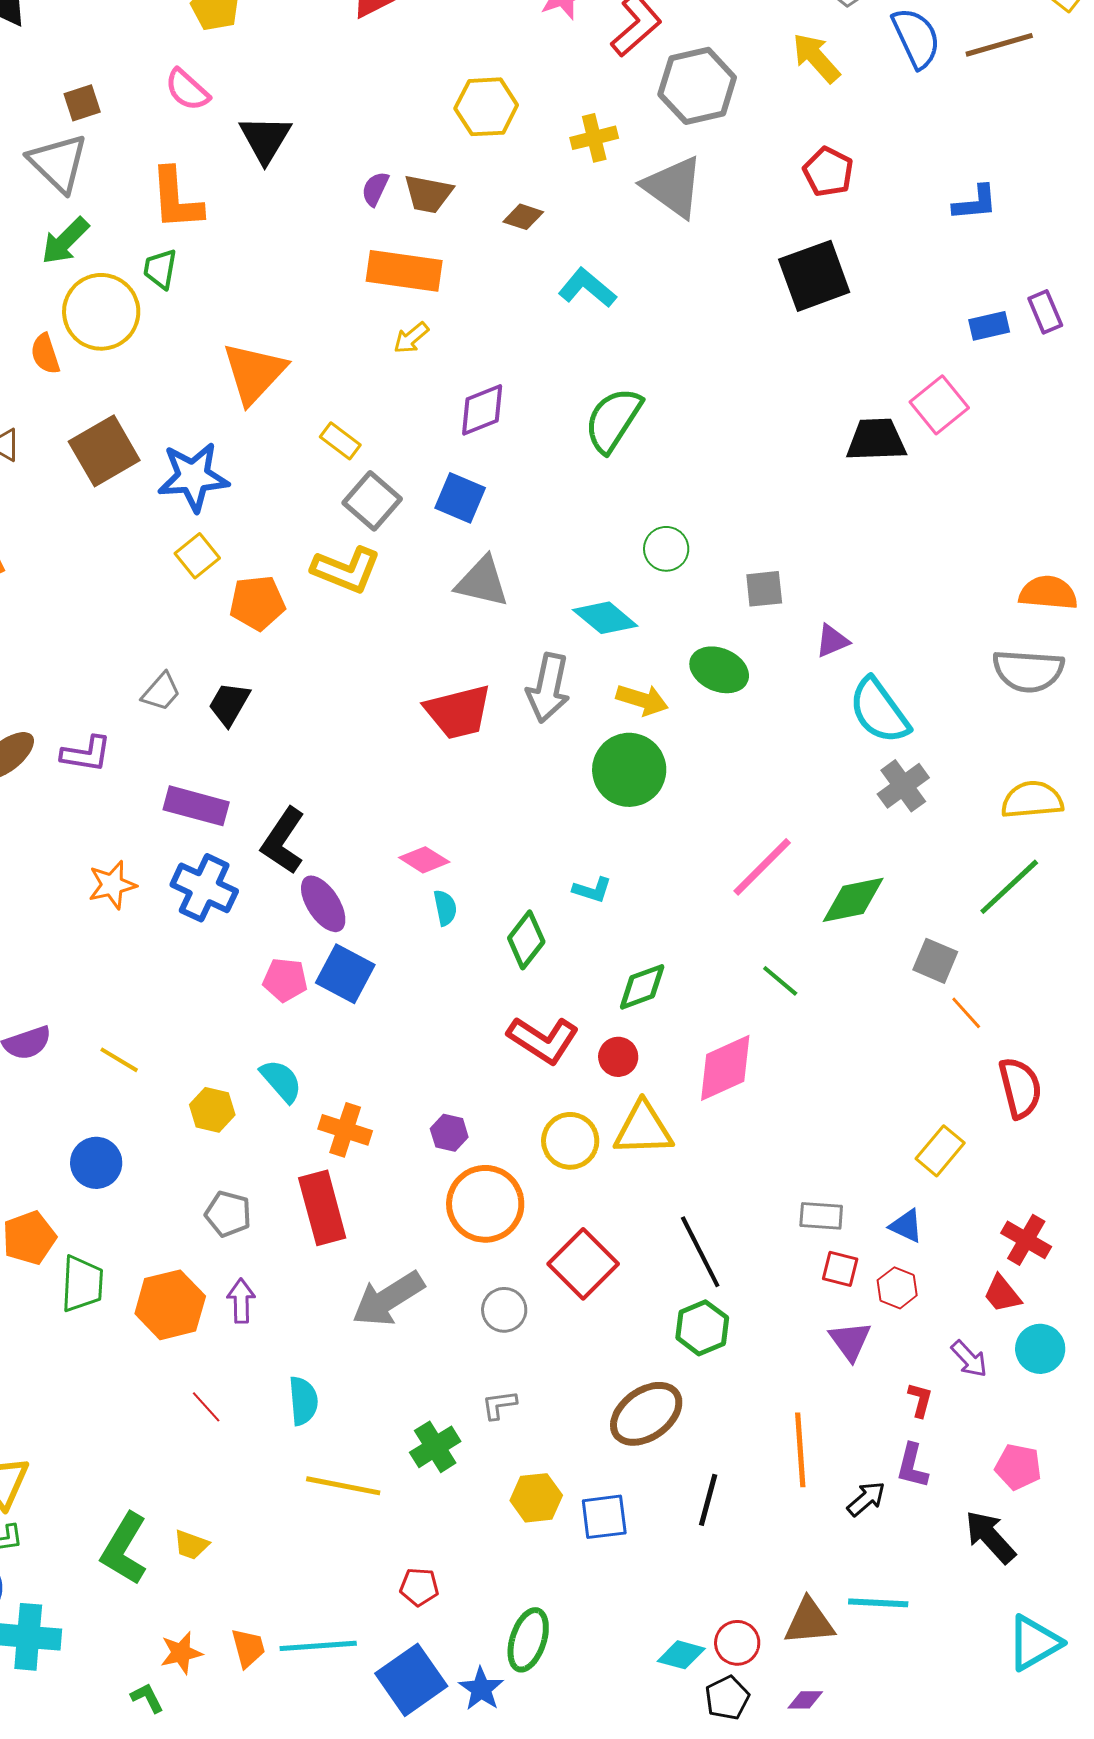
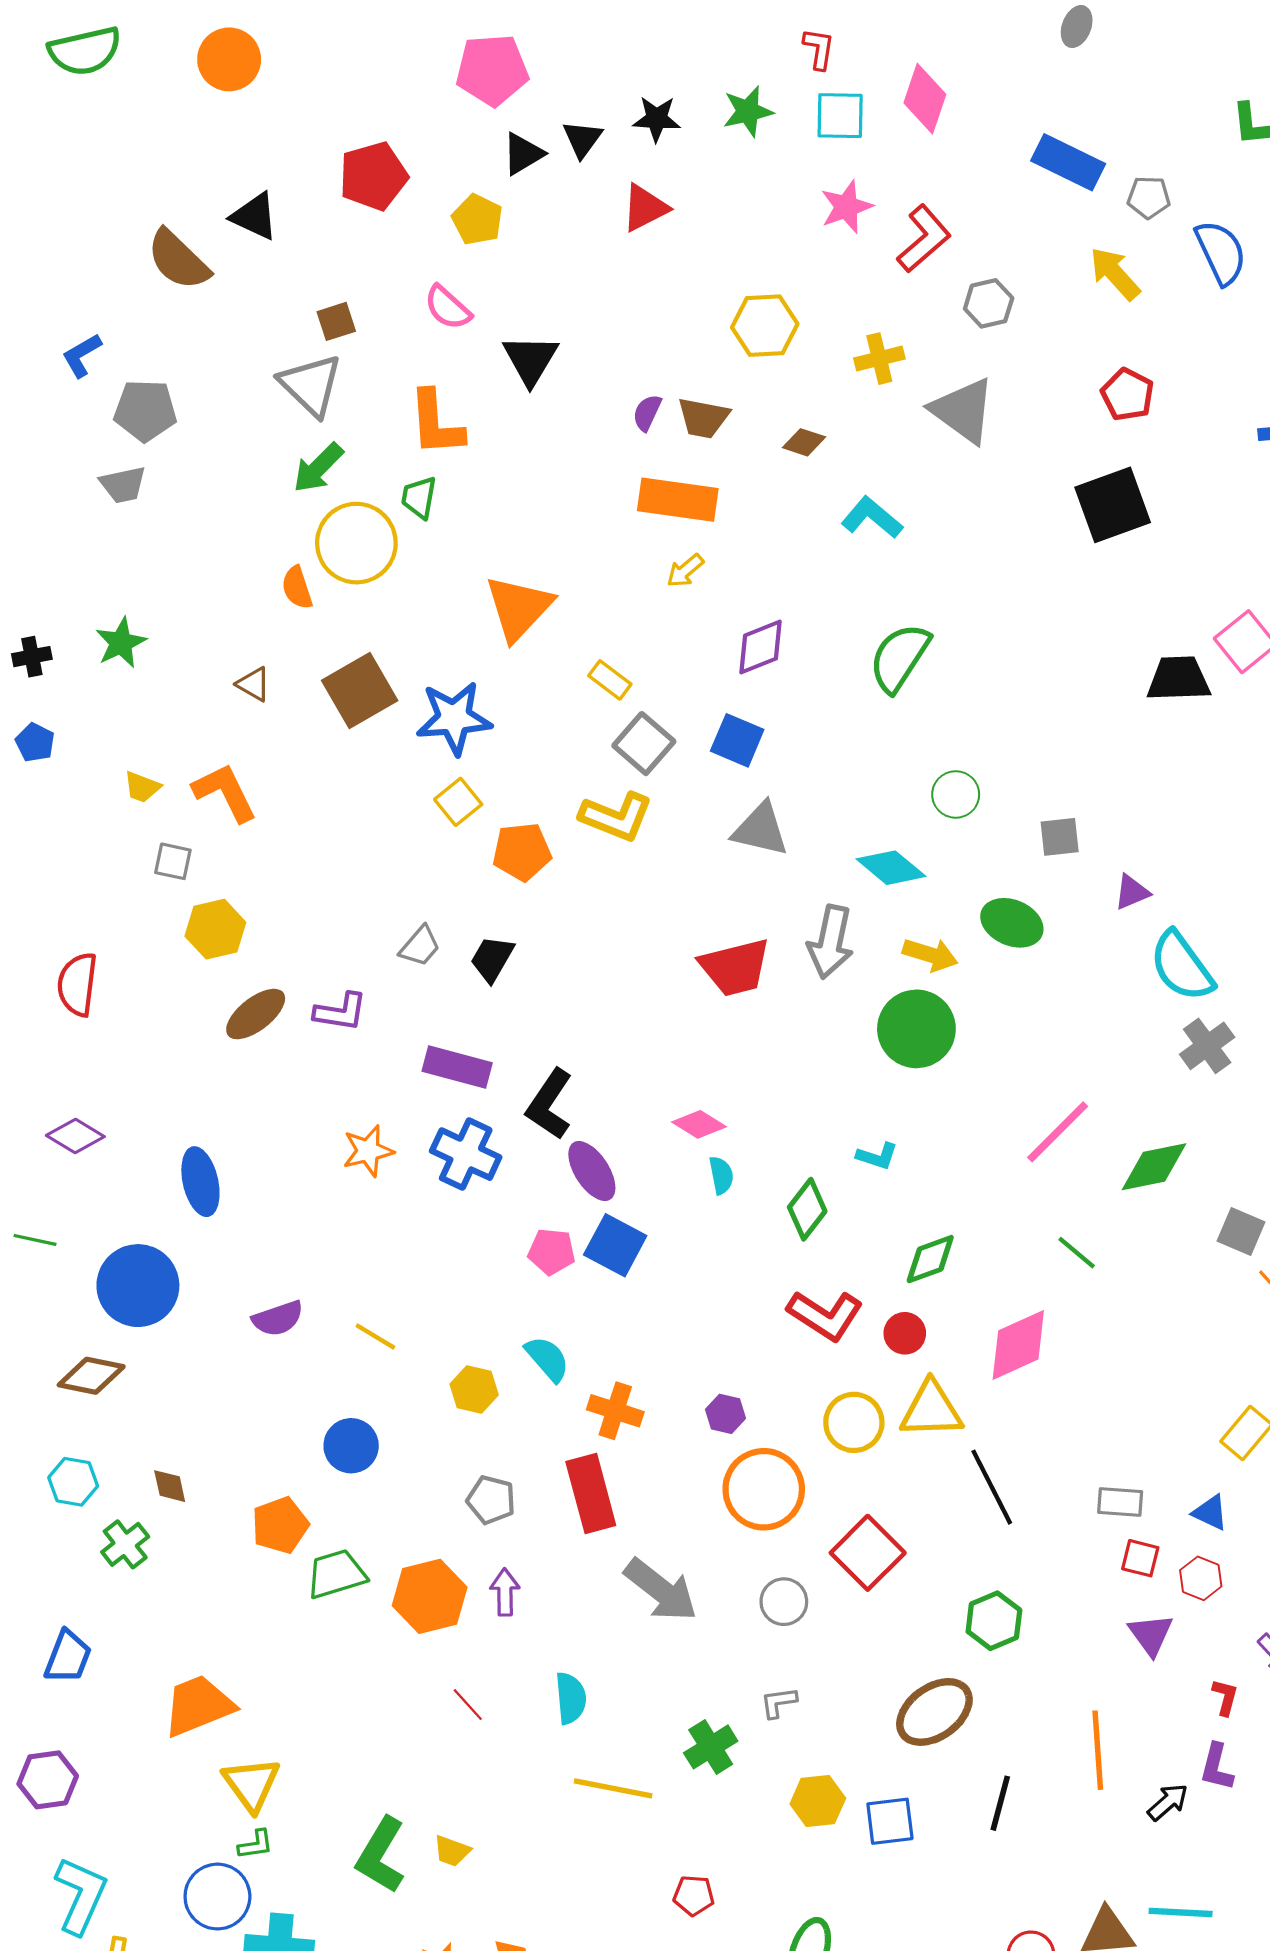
gray hexagon: (697, 86) -> (989, 303), size x0.6
black line: (700, 1252) -> (992, 1487), moved
green trapezoid: (82, 1284) -> (336, 1574), turned -110
gray arrow: (388, 1299) -> (661, 1590), turned -110

